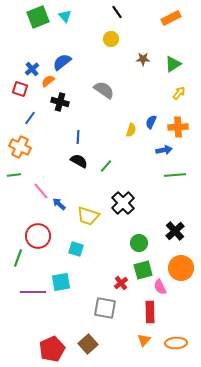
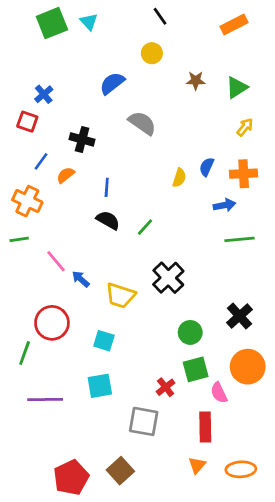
blue semicircle: (62, 62) -> (112, 83), moved
orange semicircle: (48, 81) -> (66, 175), moved
cyan square: (61, 282) -> (100, 386), moved

